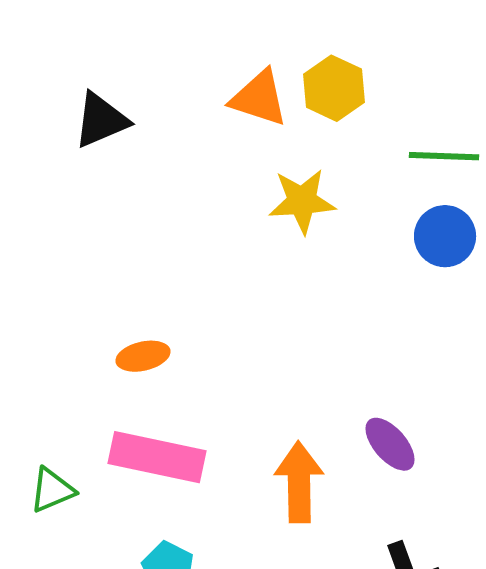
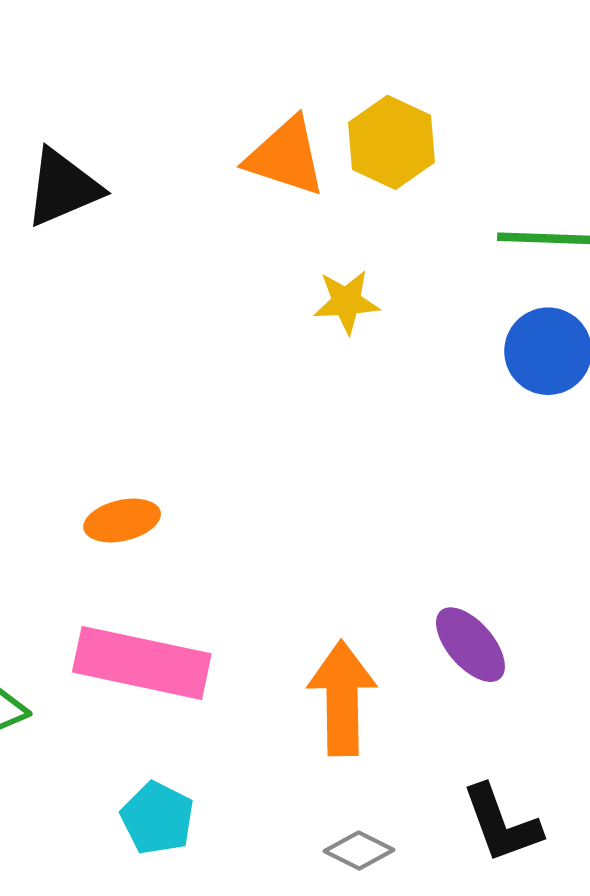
yellow star: (302, 201) -> (346, 302), size x0.7

